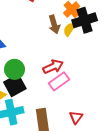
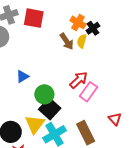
black cross: (85, 20) -> (93, 28), size x0.6

